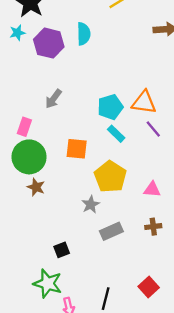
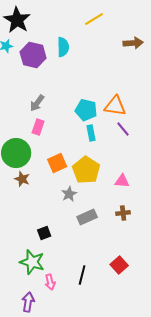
cyan pentagon: (110, 107) -> (86, 110), turned 30
pink rectangle: (24, 127) -> (38, 127), moved
cyan rectangle: (116, 134) -> (91, 133), turned 35
orange square: (77, 149) -> (57, 163), moved, turned -30

